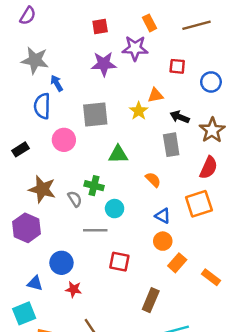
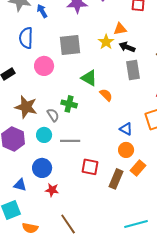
blue arrow: (57, 83) -> (42, 11), moved
black arrow: (180, 117) -> (127, 47), moved
green triangle: (118, 154) -> (89, 78), turned 30
orange semicircle: (153, 180) -> (106, 95), moved
cyan circle: (115, 209) -> (44, 135), moved
brown rectangle: (151, 300) -> (116, 179), moved

